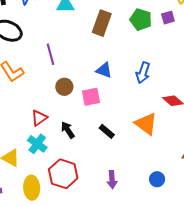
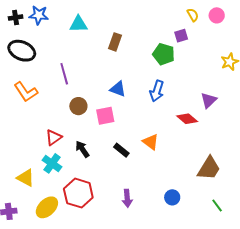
green pentagon: (141, 20) -> (164, 54), moved
brown rectangle: (102, 23) -> (115, 42), size x0.7
orange triangle: (146, 124) -> (151, 142), moved, size x0.7
yellow ellipse: (32, 188) -> (47, 207), turned 50

